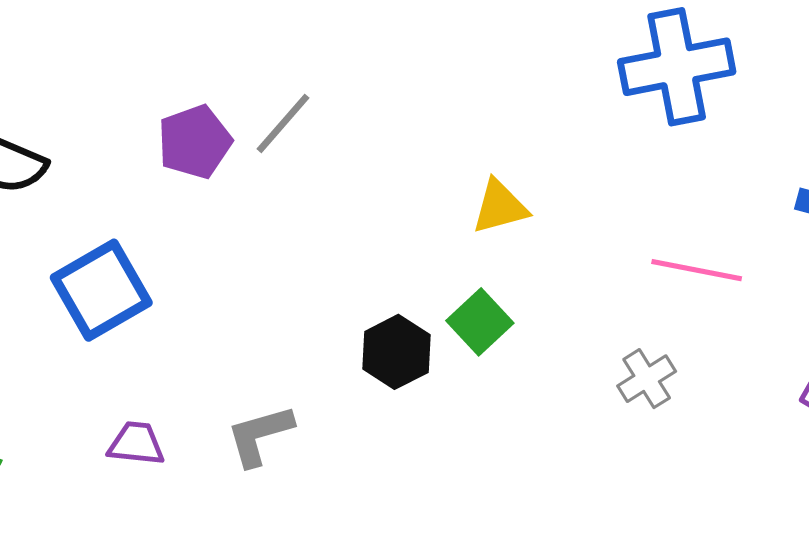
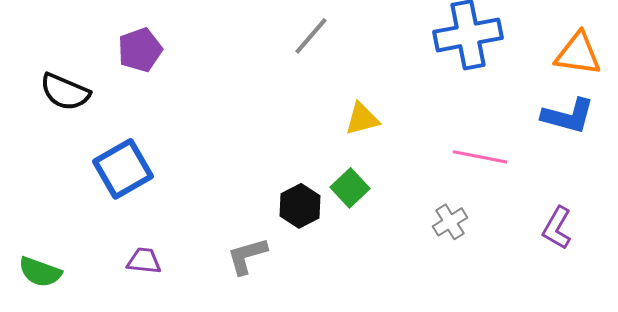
gray line: (283, 123) -> (311, 36), moved
purple pentagon: (195, 142) -> (140, 50), moved
gray L-shape: (260, 435) -> (247, 256), moved

